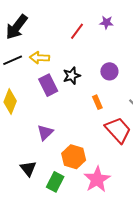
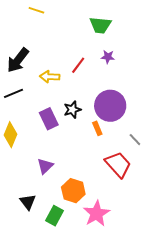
yellow arrow: (40, 58) -> (50, 77), moved
purple circle: (109, 71) -> (110, 106), size x1.8
orange rectangle: (97, 102) -> (97, 128), moved

